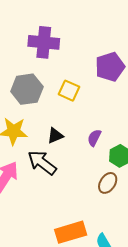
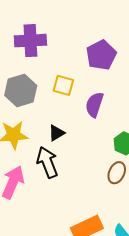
purple semicircle: (94, 138) -> (94, 105), moved, size x1.4
black arrow: (42, 163) -> (47, 162), turned 40

